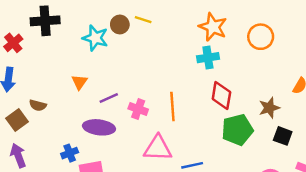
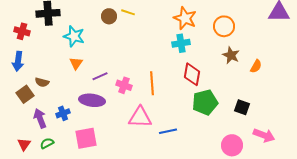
cyan star: (95, 38) -> (74, 36), moved
red cross: (13, 43) -> (22, 31), turned -35
brown star: (269, 108) -> (231, 55), moved, turned -30
blue cross: (70, 153) -> (63, 113), moved
purple arrow: (18, 156) -> (40, 118), moved

